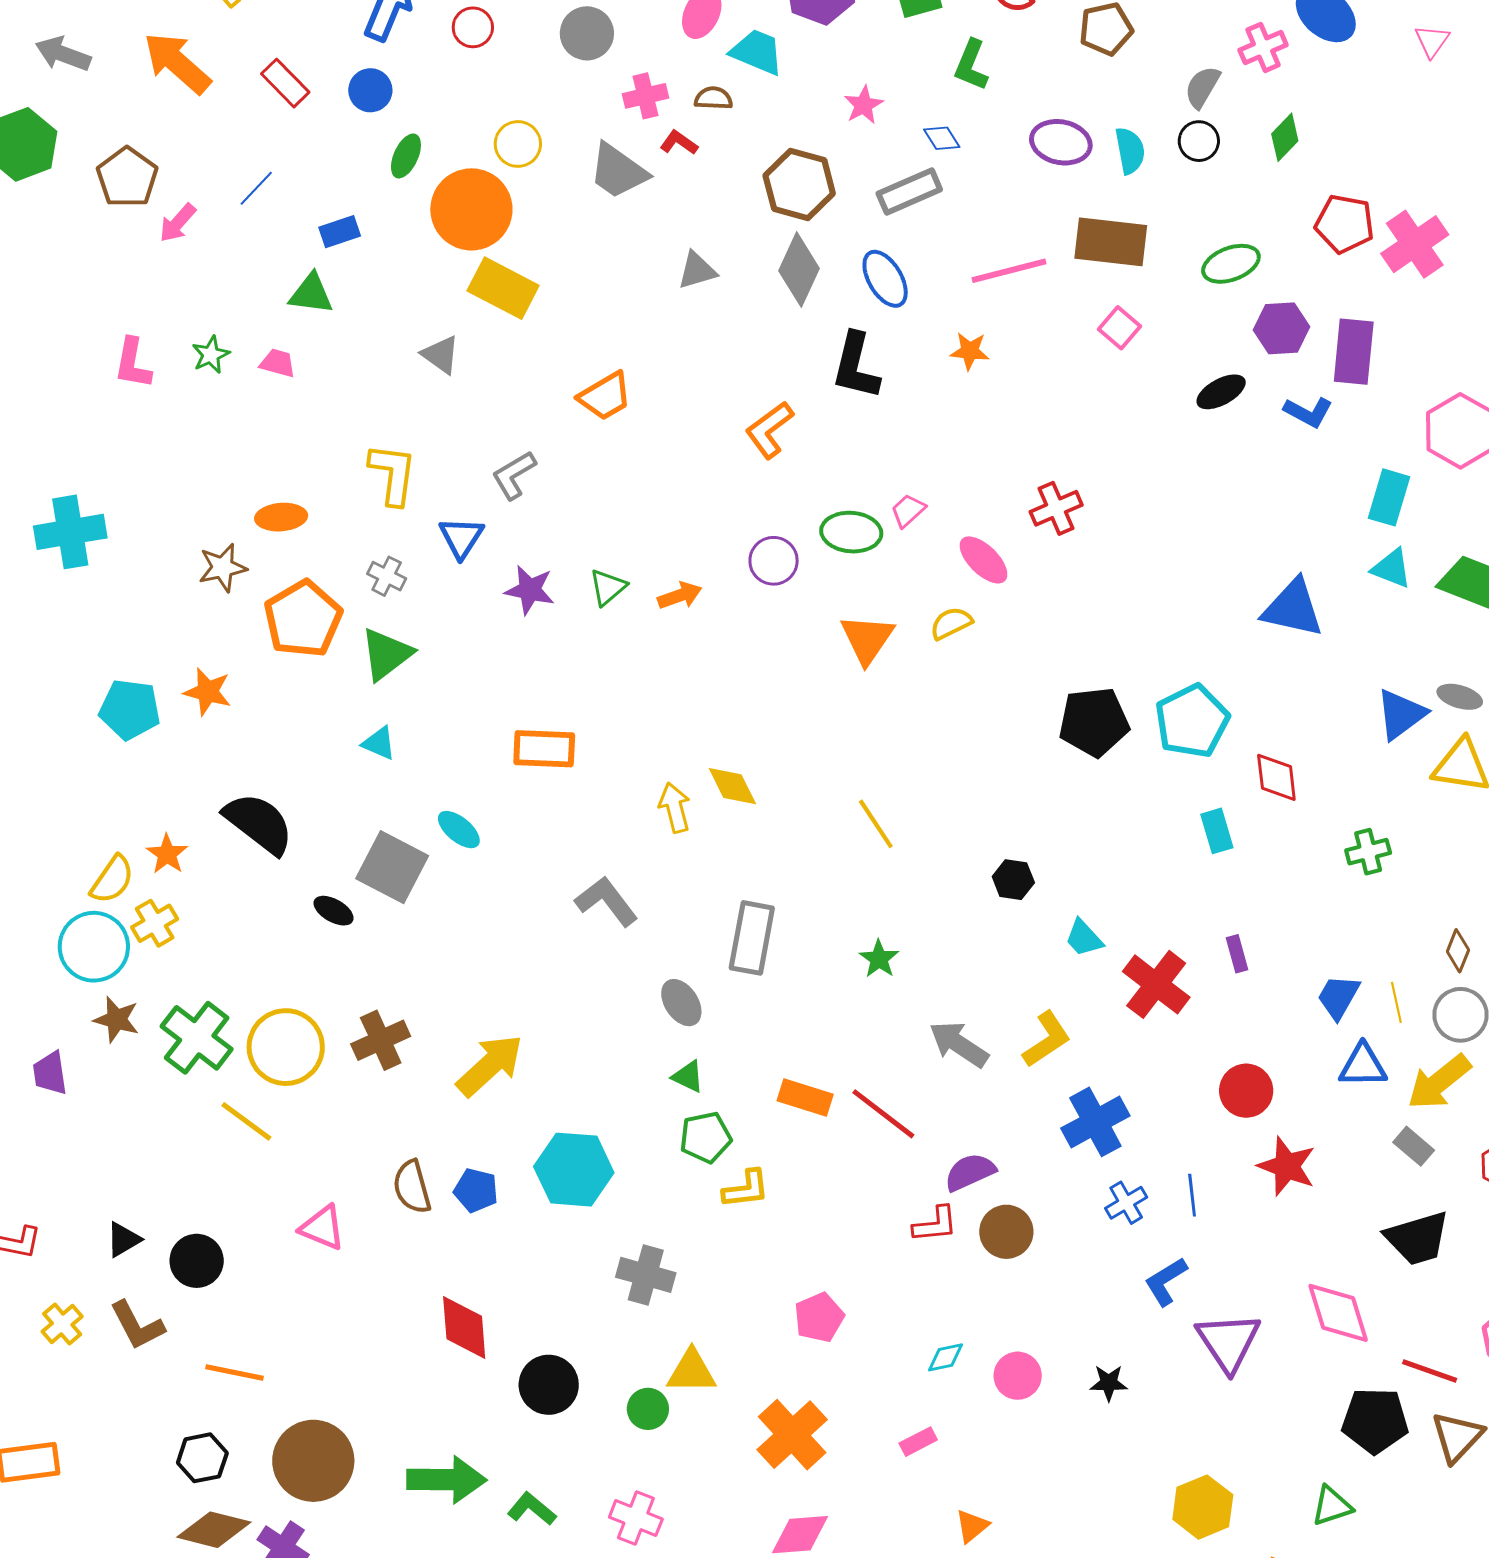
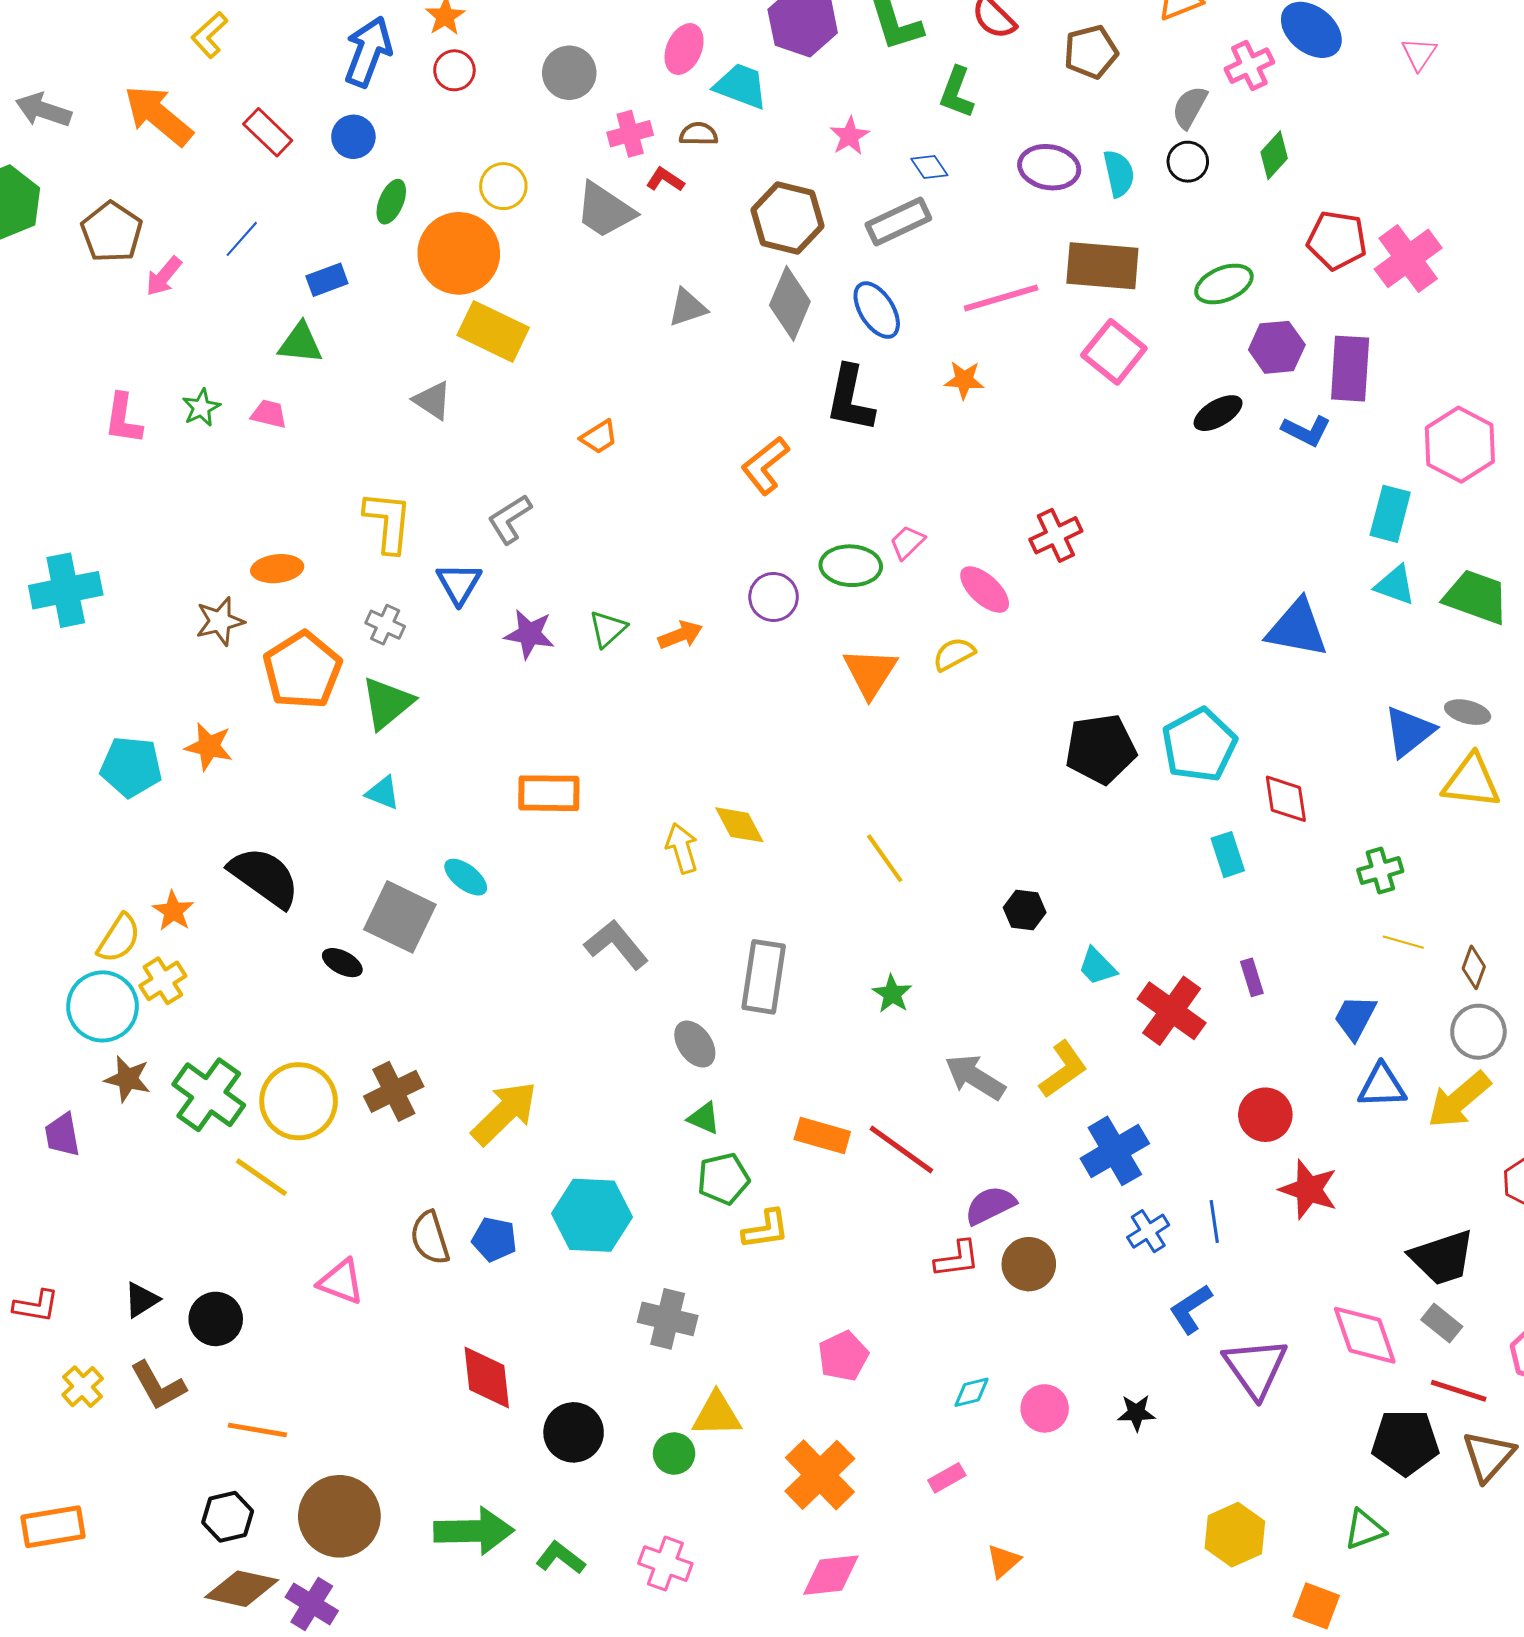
pink square: (1119, 328) -> (1114, 352), size x1.5
orange trapezoid: (605, 396) -> (599, 437), size x0.7
yellow line: (1396, 1002) -> (1403, 942), moved, turned -60
gray rectangle: (1414, 1146) -> (1442, 1323), moved

